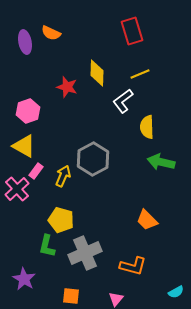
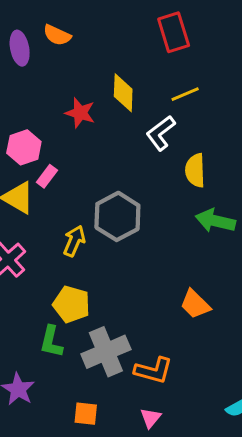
pink rectangle: (36, 171) -> (47, 176), moved
orange L-shape: (133, 266) -> (153, 370), moved

